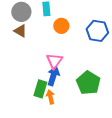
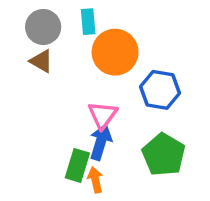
orange circle: (61, 26) -> (115, 52), size x1.6
blue hexagon: (97, 31) -> (160, 90), moved

